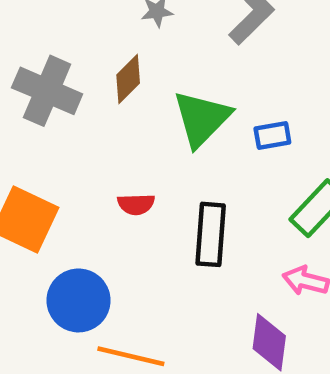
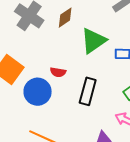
blue circle: (79, 300) -> (38, 92), moved

